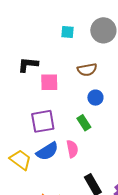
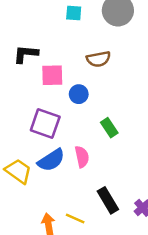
blue circle: (95, 98) -> (79, 94), moved
purple square: (43, 121) -> (45, 123), turned 30
green rectangle: (84, 123) -> (109, 128), moved

